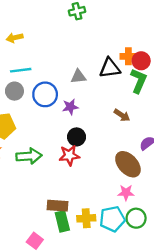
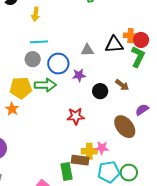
yellow arrow: (15, 38) -> (35, 14), turned -72
black circle: (77, 137) -> (100, 91), moved
green arrow: (29, 156) -> (45, 85), moved
pink star: (126, 193) -> (102, 148), moved
brown rectangle: (57, 206) -> (80, 160), moved
yellow cross: (86, 218) -> (89, 151), moved

